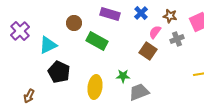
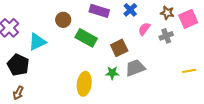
brown star: (170, 16) -> (167, 13), moved
brown square: (148, 51) -> (119, 48), moved, turned 30
black pentagon: (59, 72) -> (18, 65), moved
gray trapezoid: (139, 92) -> (135, 68), moved

